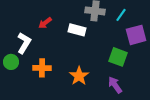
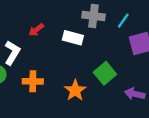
green square: (118, 57) -> (105, 73), moved, turned 30
purple arrow: (115, 85) -> (135, 94), moved, turned -42

